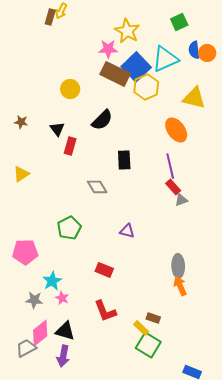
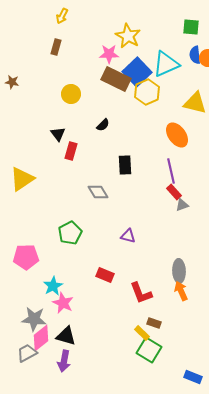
brown rectangle: (50, 17) -> (56, 47), moved
green square: (179, 22) -> (191, 27), moved, turned 30
black semicircle: (102, 120) -> (103, 125), size x0.6
brown star: (21, 122) -> (12, 82), moved
yellow triangle: (21, 174) -> (22, 179), size x1.5
pink star: (62, 298) -> (63, 303), size x1.5
gray star: (34, 300) -> (34, 319), moved, size x1.4
red L-shape: (105, 311) -> (141, 293), moved

